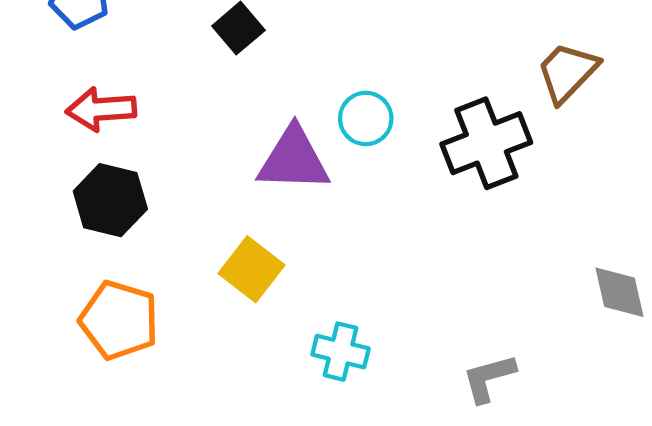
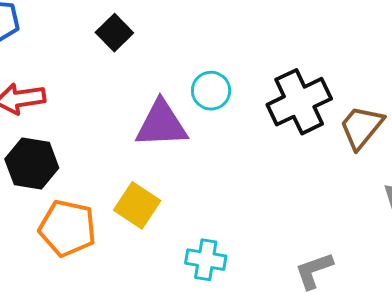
brown trapezoid: (567, 72) -> (361, 127), moved
orange pentagon: (119, 320) -> (67, 228), moved

